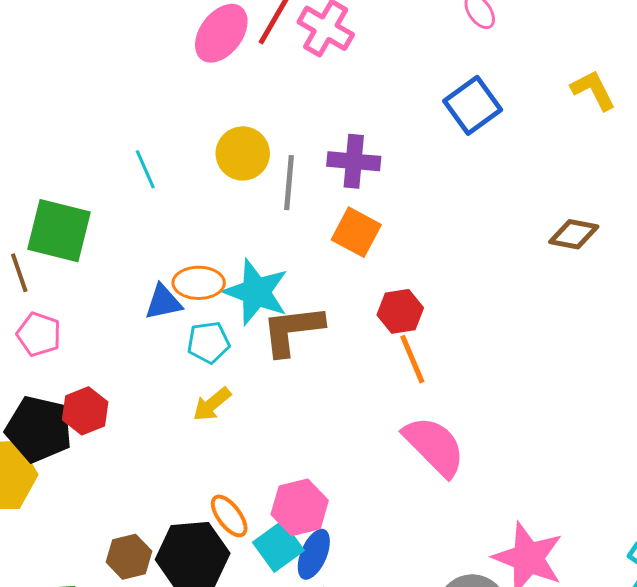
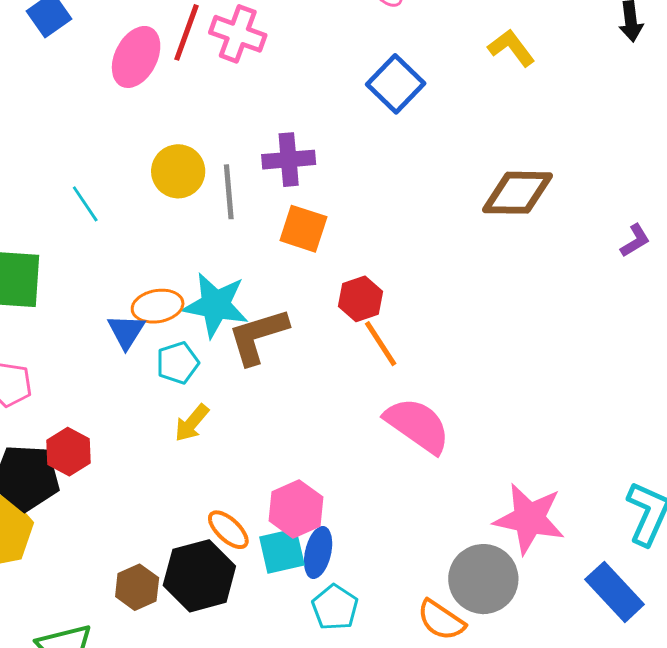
brown diamond: (574, 234) -> (517, 193), size x1.5
blue triangle: (163, 302) -> (126, 331), turned -36
cyan square: (278, 546) -> (282, 551), turned 33

